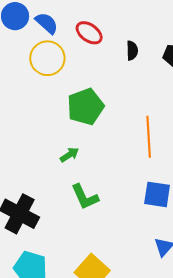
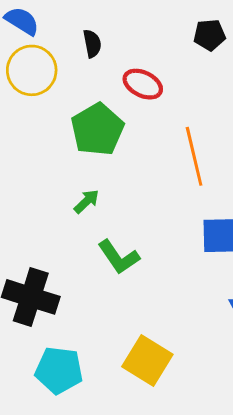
red ellipse: (89, 33) -> (143, 84), moved
black semicircle: (132, 51) -> (92, 44), moved

